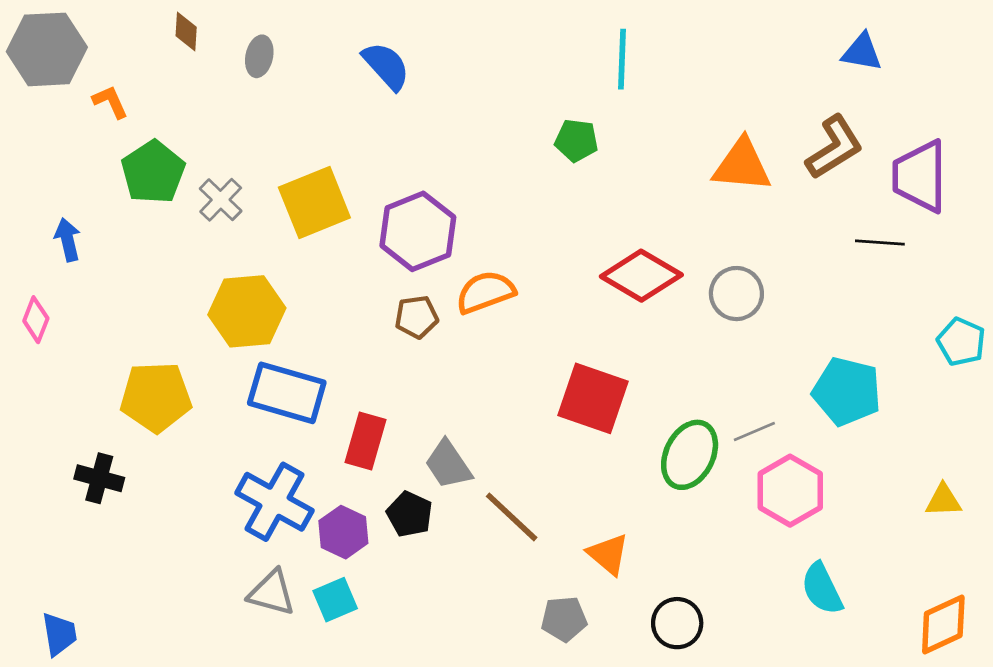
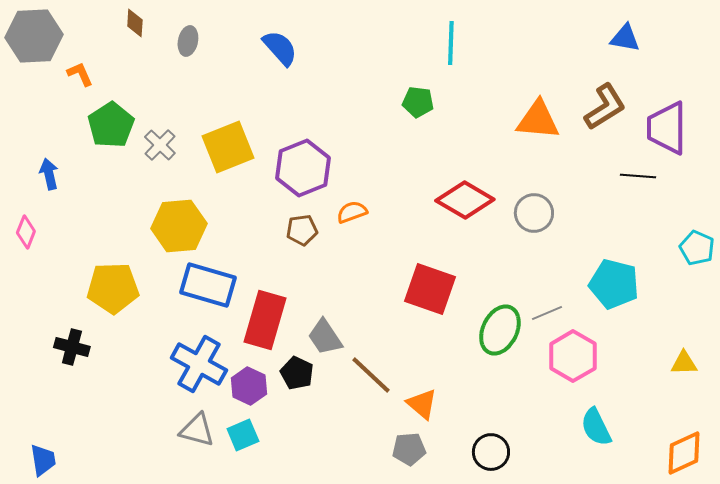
orange semicircle: (485, 292) -> (352, 212), size x0.7
red rectangle: (365, 441) -> (265, 320), size x1.4
orange triangle: (608, 554) -> (422, 404), moved

